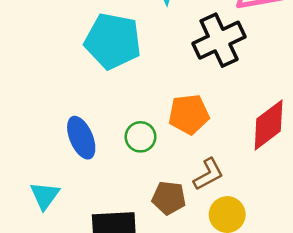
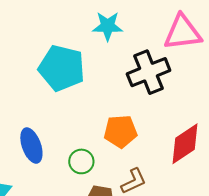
green circle: (141, 137) -> (81, 161), moved

